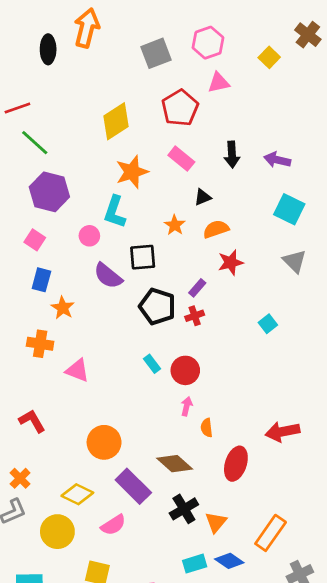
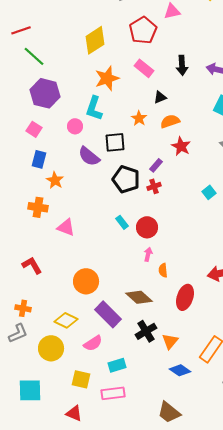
red star: (231, 262) -> (181, 146), turned -30
orange cross: (20, 478) -> (23, 308), turned -35
cyan rectangle: (195, 564) -> (117, 365), moved

